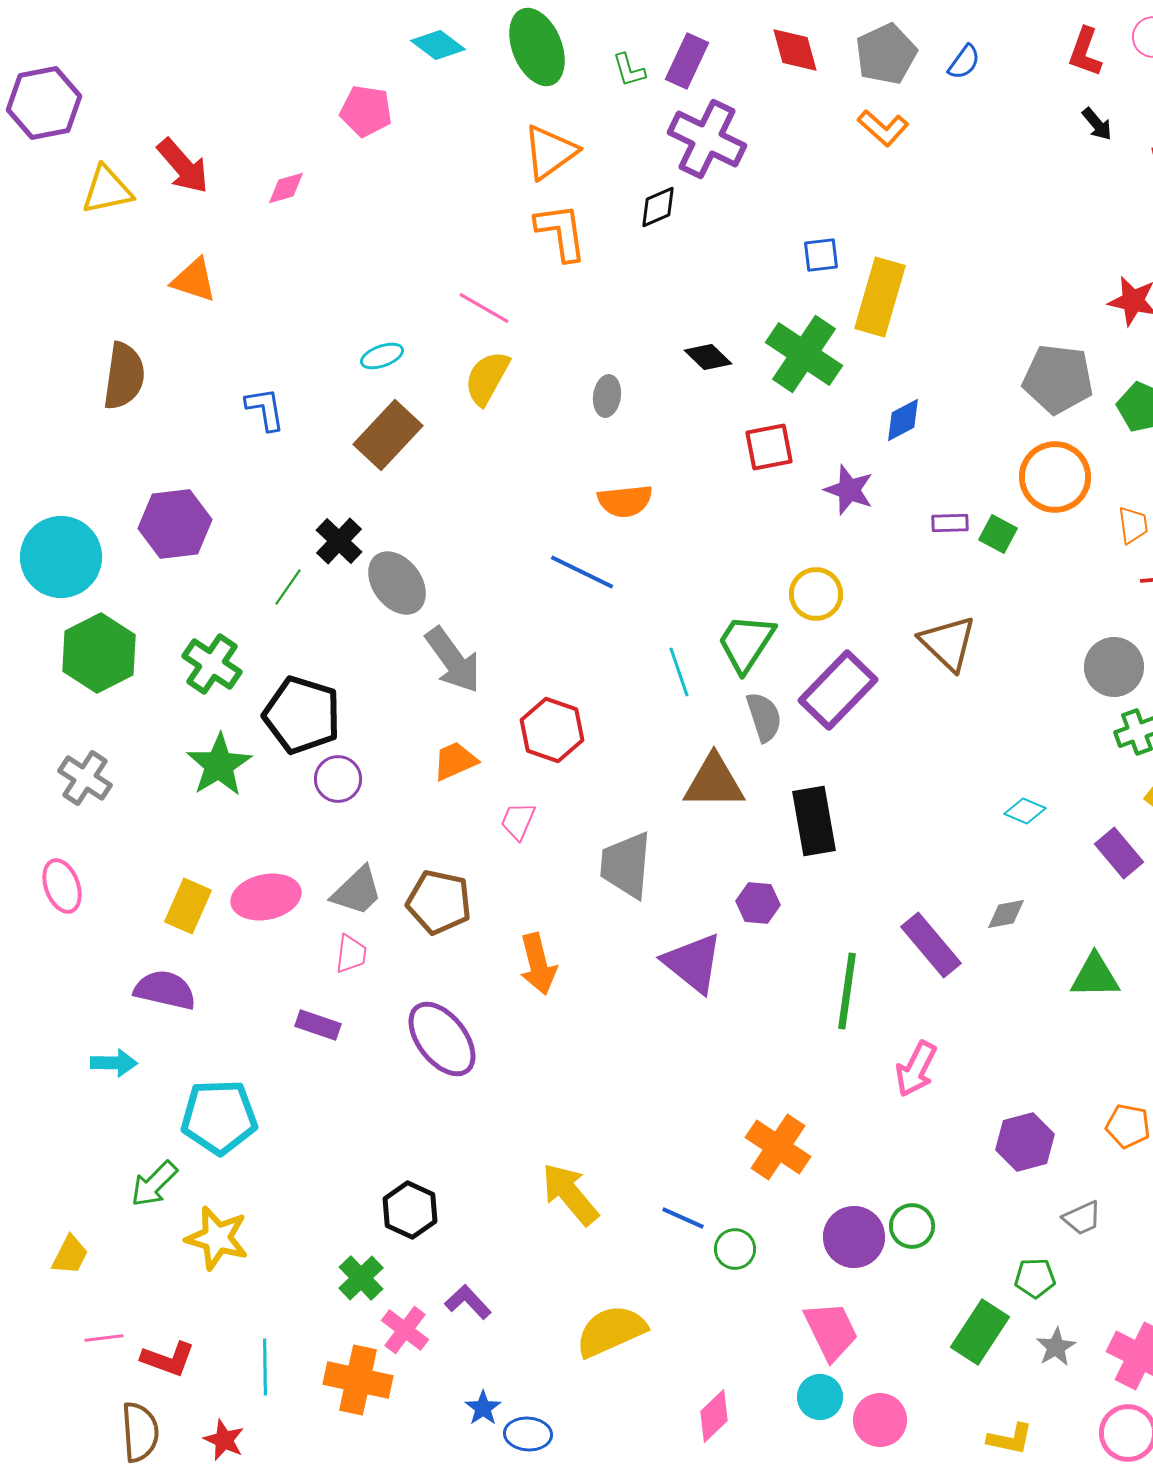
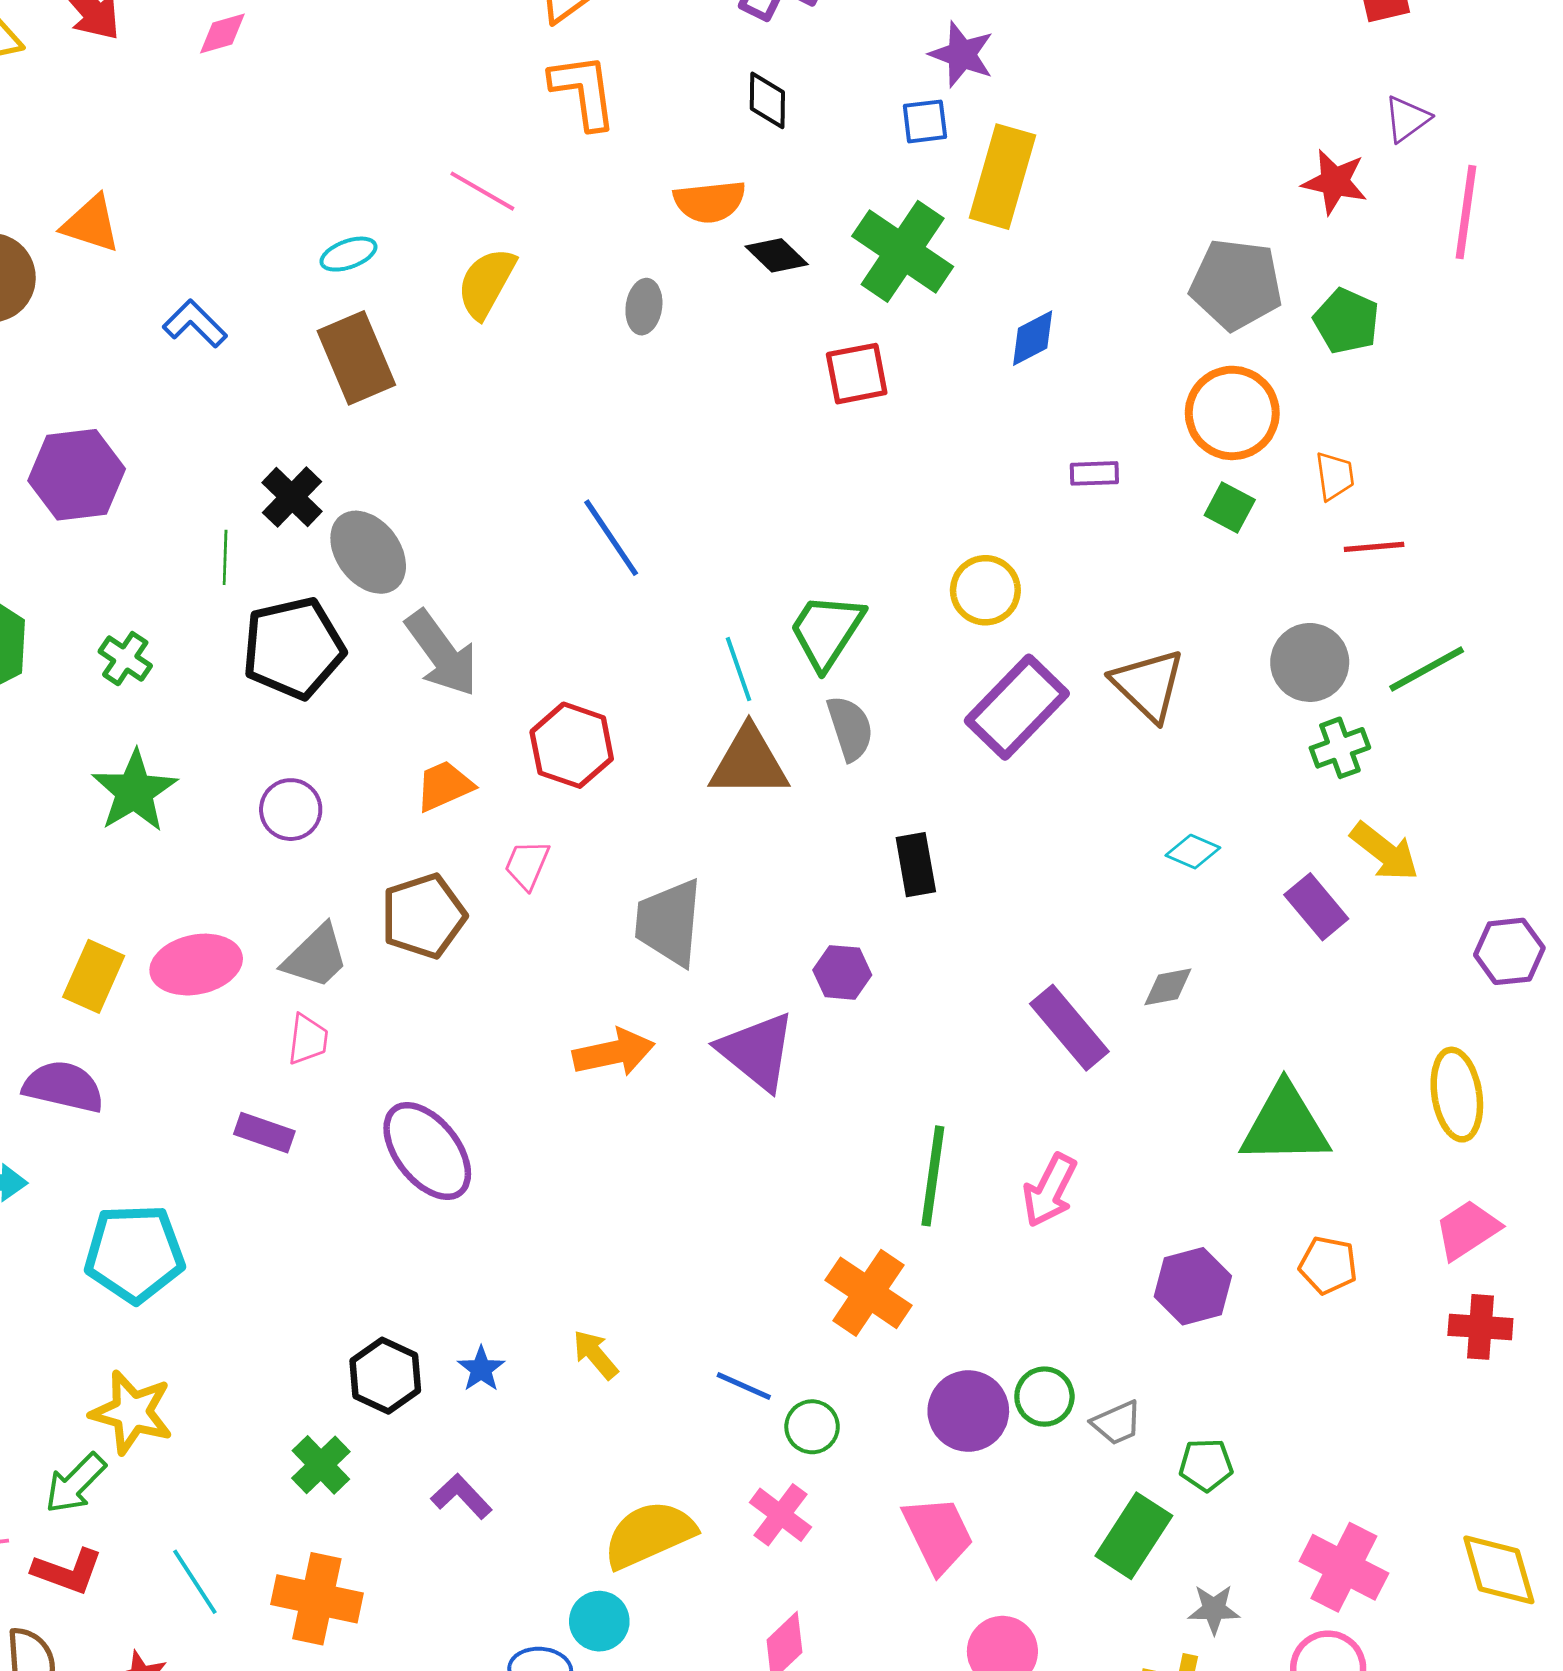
black diamond: (658, 207) -> (767, 100), moved, turned -66
orange triangle: (194, 280) -> (91, 224), moved
blue L-shape: (265, 409) -> (195, 324), turned -36
brown rectangle: (388, 435) -> (356, 358), turned -66
purple star: (849, 490) -> (962, 54), moved
orange semicircle: (625, 501) -> (710, 202), moved
green square: (998, 534) -> (1230, 508), moved
blue line: (582, 572) -> (611, 538), turned 30
green line: (288, 587) -> (225, 557), turned -33
yellow circle: (816, 594) -> (985, 590), moved
brown triangle: (948, 643) -> (1148, 685), moved
green cross: (212, 664) -> (125, 659), size x0.7
purple rectangle: (838, 690) -> (1017, 707), moved
black pentagon: (302, 715) -> (293, 648), moved, turned -30
brown triangle: (714, 782) -> (749, 762), moved
black rectangle: (814, 821) -> (916, 865), size x0.7
brown pentagon: (439, 902) -> (423, 916), moved, turned -30
orange arrow: (538, 964) -> (614, 1053), moved, turned -88
green triangle: (1095, 976) -> (1285, 1125), moved, size x1.4
green line: (847, 991) -> (933, 1176), moved
green arrow: (154, 1184) -> (75, 1483), moved
yellow arrow: (570, 1194) -> (595, 1355), size x0.6
gray trapezoid: (1082, 1218) -> (1117, 1423), moved
pink cross: (405, 1330) -> (781, 1515), moved
gray star: (1056, 1347) -> (1214, 1609), moved, turned 30
cyan line: (265, 1367) -> (195, 1582), turned -32
cyan circle: (820, 1397) -> (599, 1621), moved
blue star: (483, 1408) -> (481, 1369), moved

